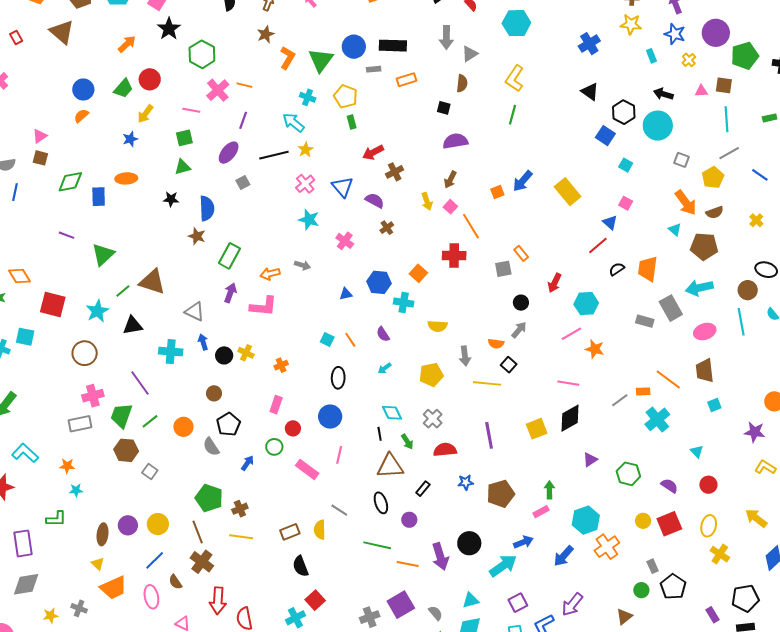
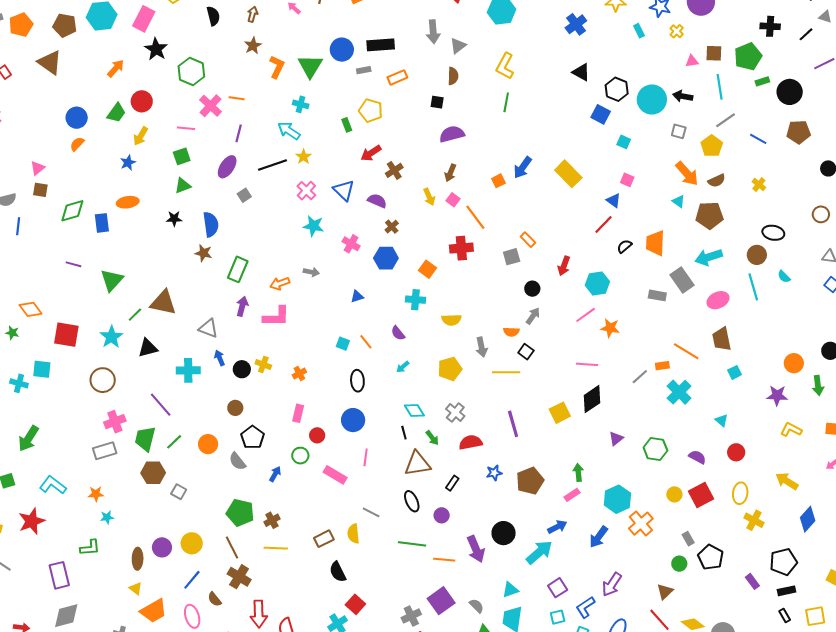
green pentagon: (745, 56) -> (748, 57), moved
black arrow: (663, 94) -> (683, 96), moved
yellow pentagon: (346, 96) -> (371, 111), moved
blue hexagon: (379, 282) -> (386, 258), moved

